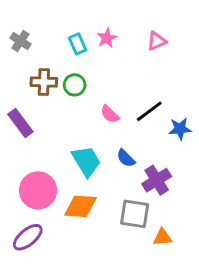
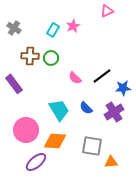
pink triangle: (157, 41) -> (107, 11), moved
cyan rectangle: (78, 44) -> (53, 30), turned 56
purple cross: (157, 180) -> (114, 112), moved
purple ellipse: (28, 237) -> (36, 162), moved

